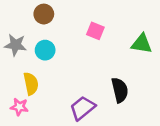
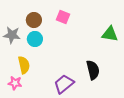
brown circle: (44, 14) -> (34, 20), moved
pink square: (95, 31) -> (63, 17), moved

